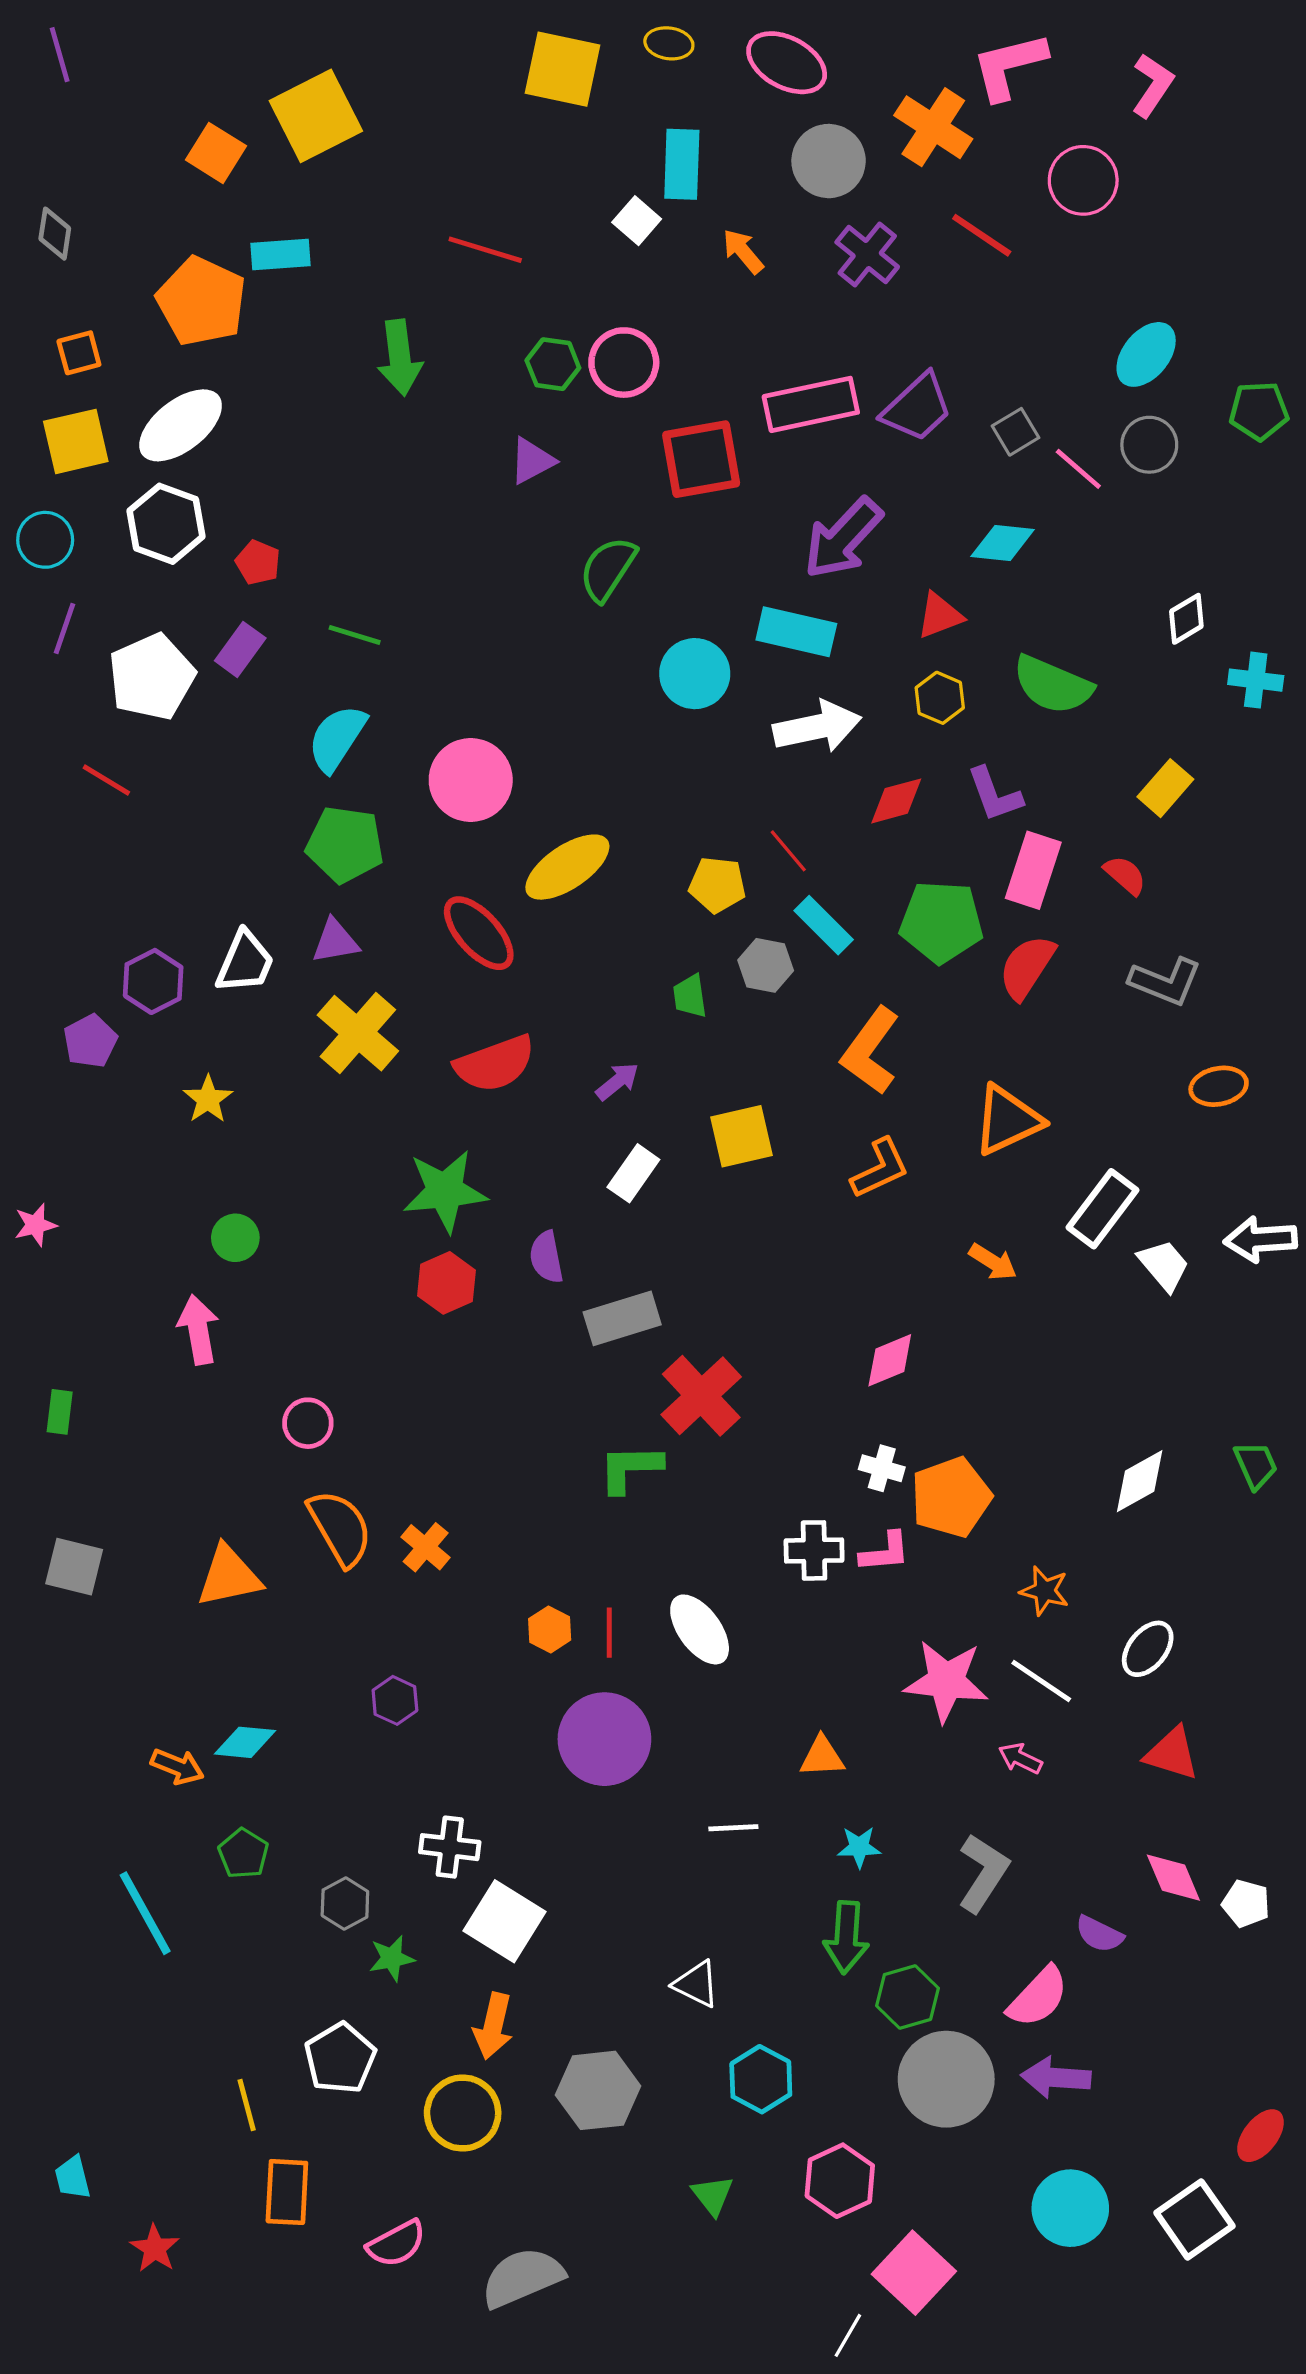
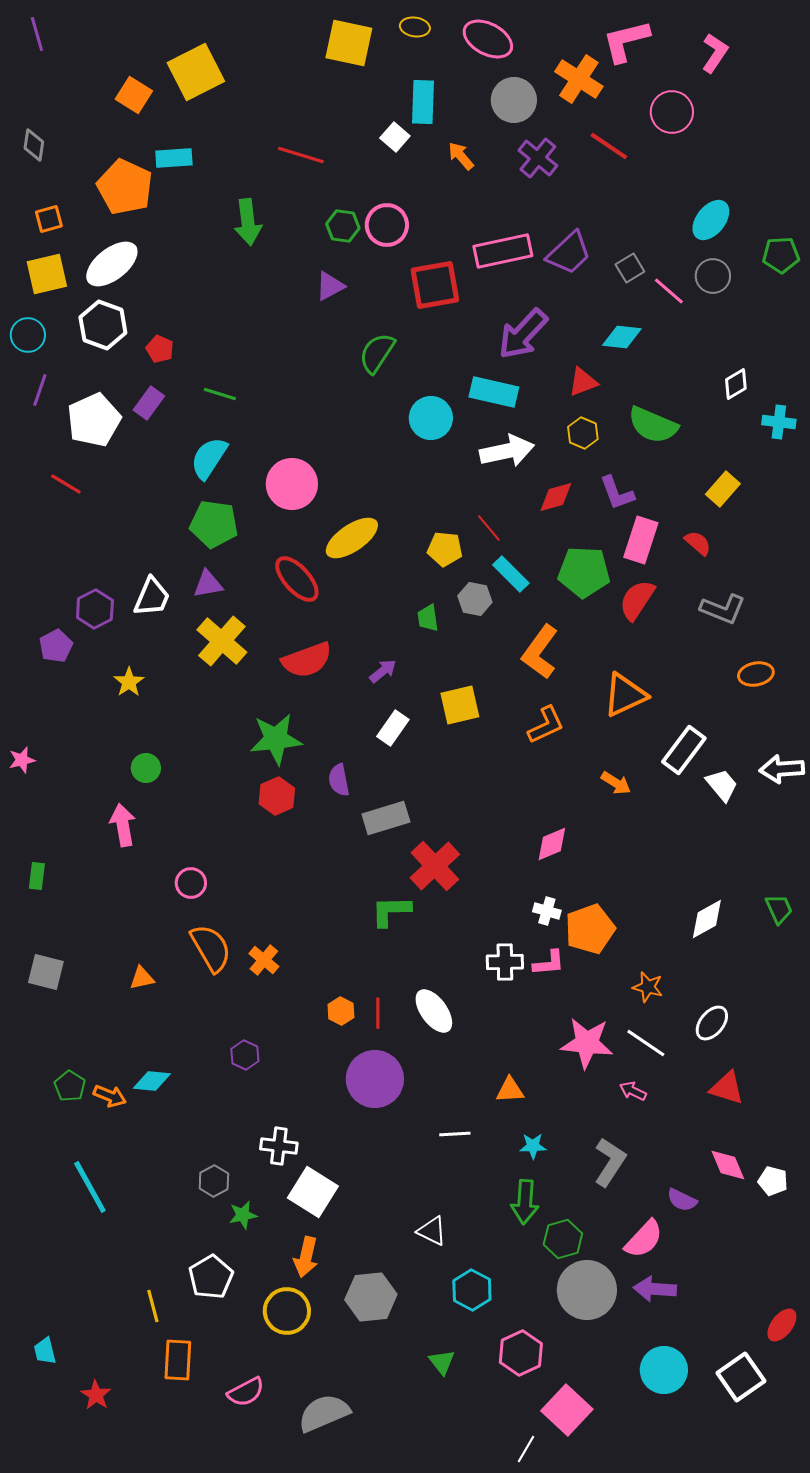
orange triangle: (229, 1576) -> (142, 978), size x0.6
green pentagon: (243, 1854) -> (70, 1086), moved

